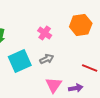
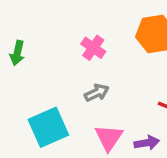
cyan square: (20, 61) -> (48, 127), moved

